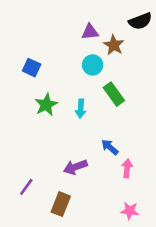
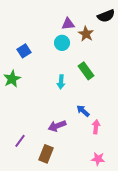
cyan circle: (93, 65) -> (62, 43), moved
blue square: (32, 68) -> (24, 51), turned 32
green star: (46, 105) -> (12, 79), moved

